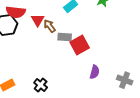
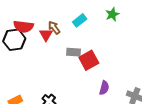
brown arrow: (50, 26) -> (54, 28), moved

